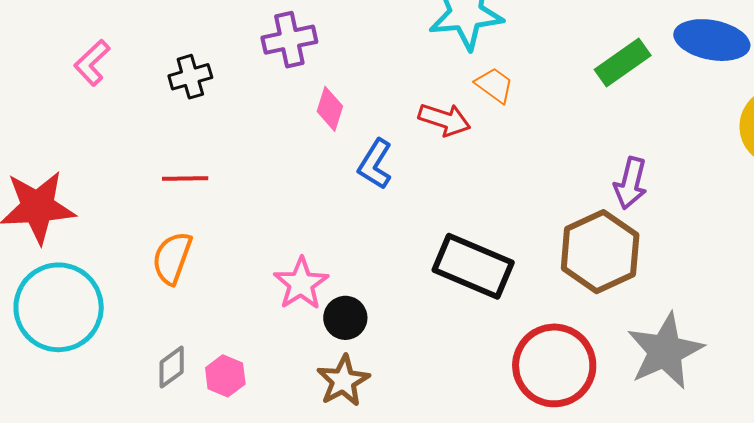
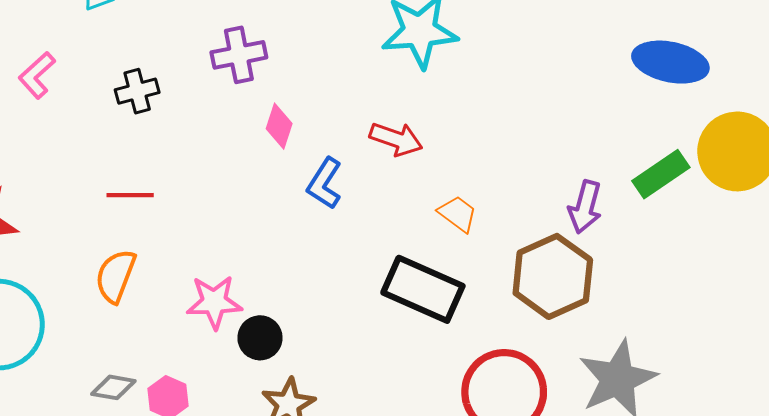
green rectangle: (623, 63) -> (661, 174), moved
orange trapezoid: (494, 85) -> (458, 214), moved
pink star: (301, 284) -> (214, 302), moved, turned 30
black circle: (345, 318) -> (260, 338), moved
gray diamond: (172, 367) -> (113, 387), turned 45

